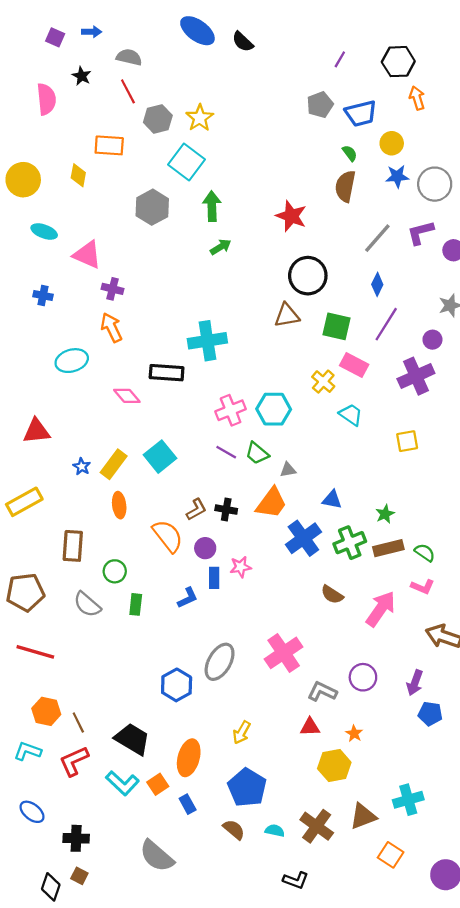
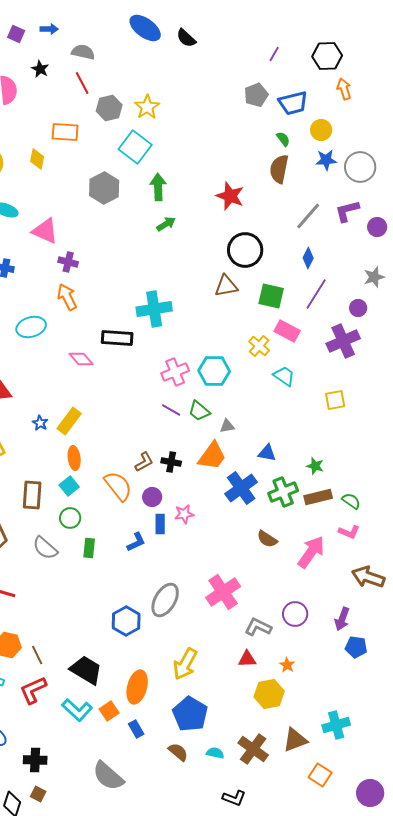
cyan square: (160, 457) -> (69, 486), moved, size x0.7
green star: (385, 514) -> (315, 466), turned -30
yellow arrow: (242, 732) -> (185, 664), size x1.5

